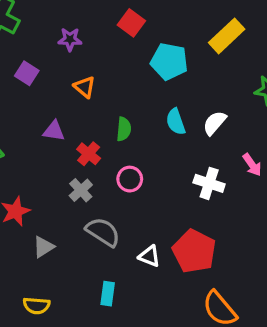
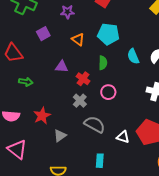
cyan pentagon: (169, 61) -> (108, 34), moved
purple square: (27, 73) -> (43, 34), turned 32

